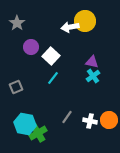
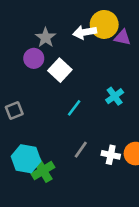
gray star: (17, 23) -> (46, 38), moved
purple triangle: (92, 62) -> (122, 38), moved
cyan line: (53, 78) -> (74, 108), moved

